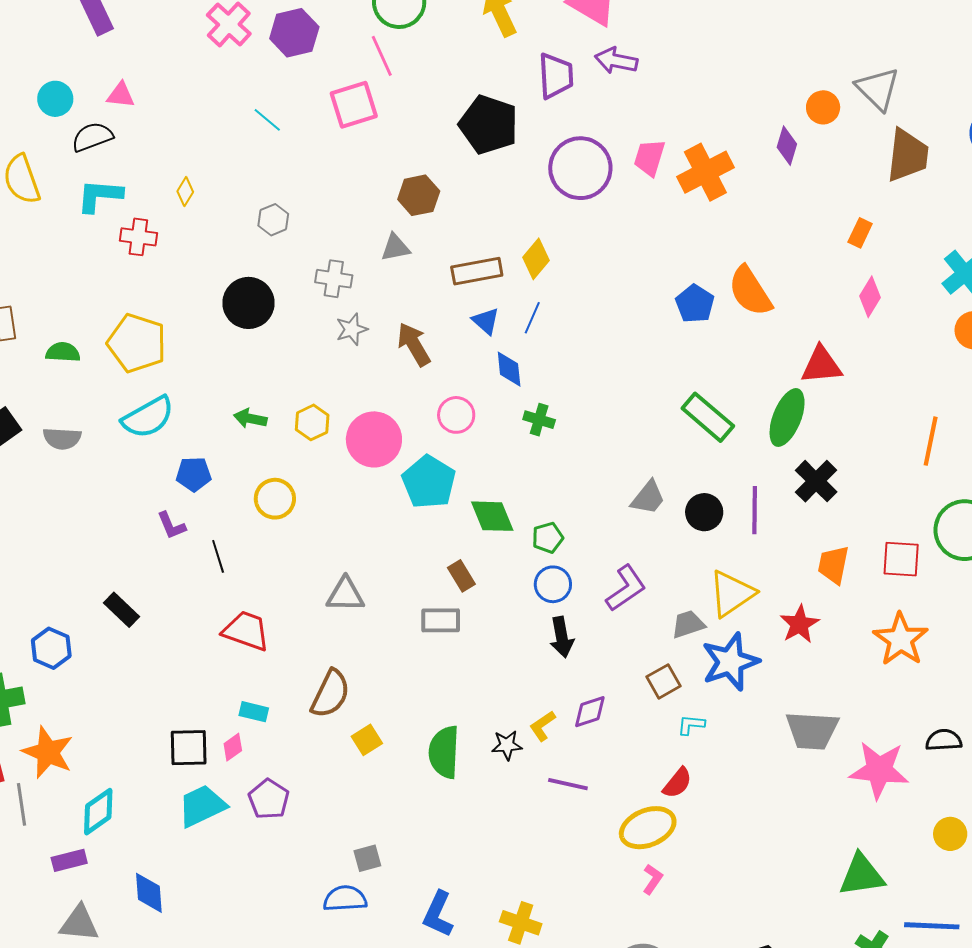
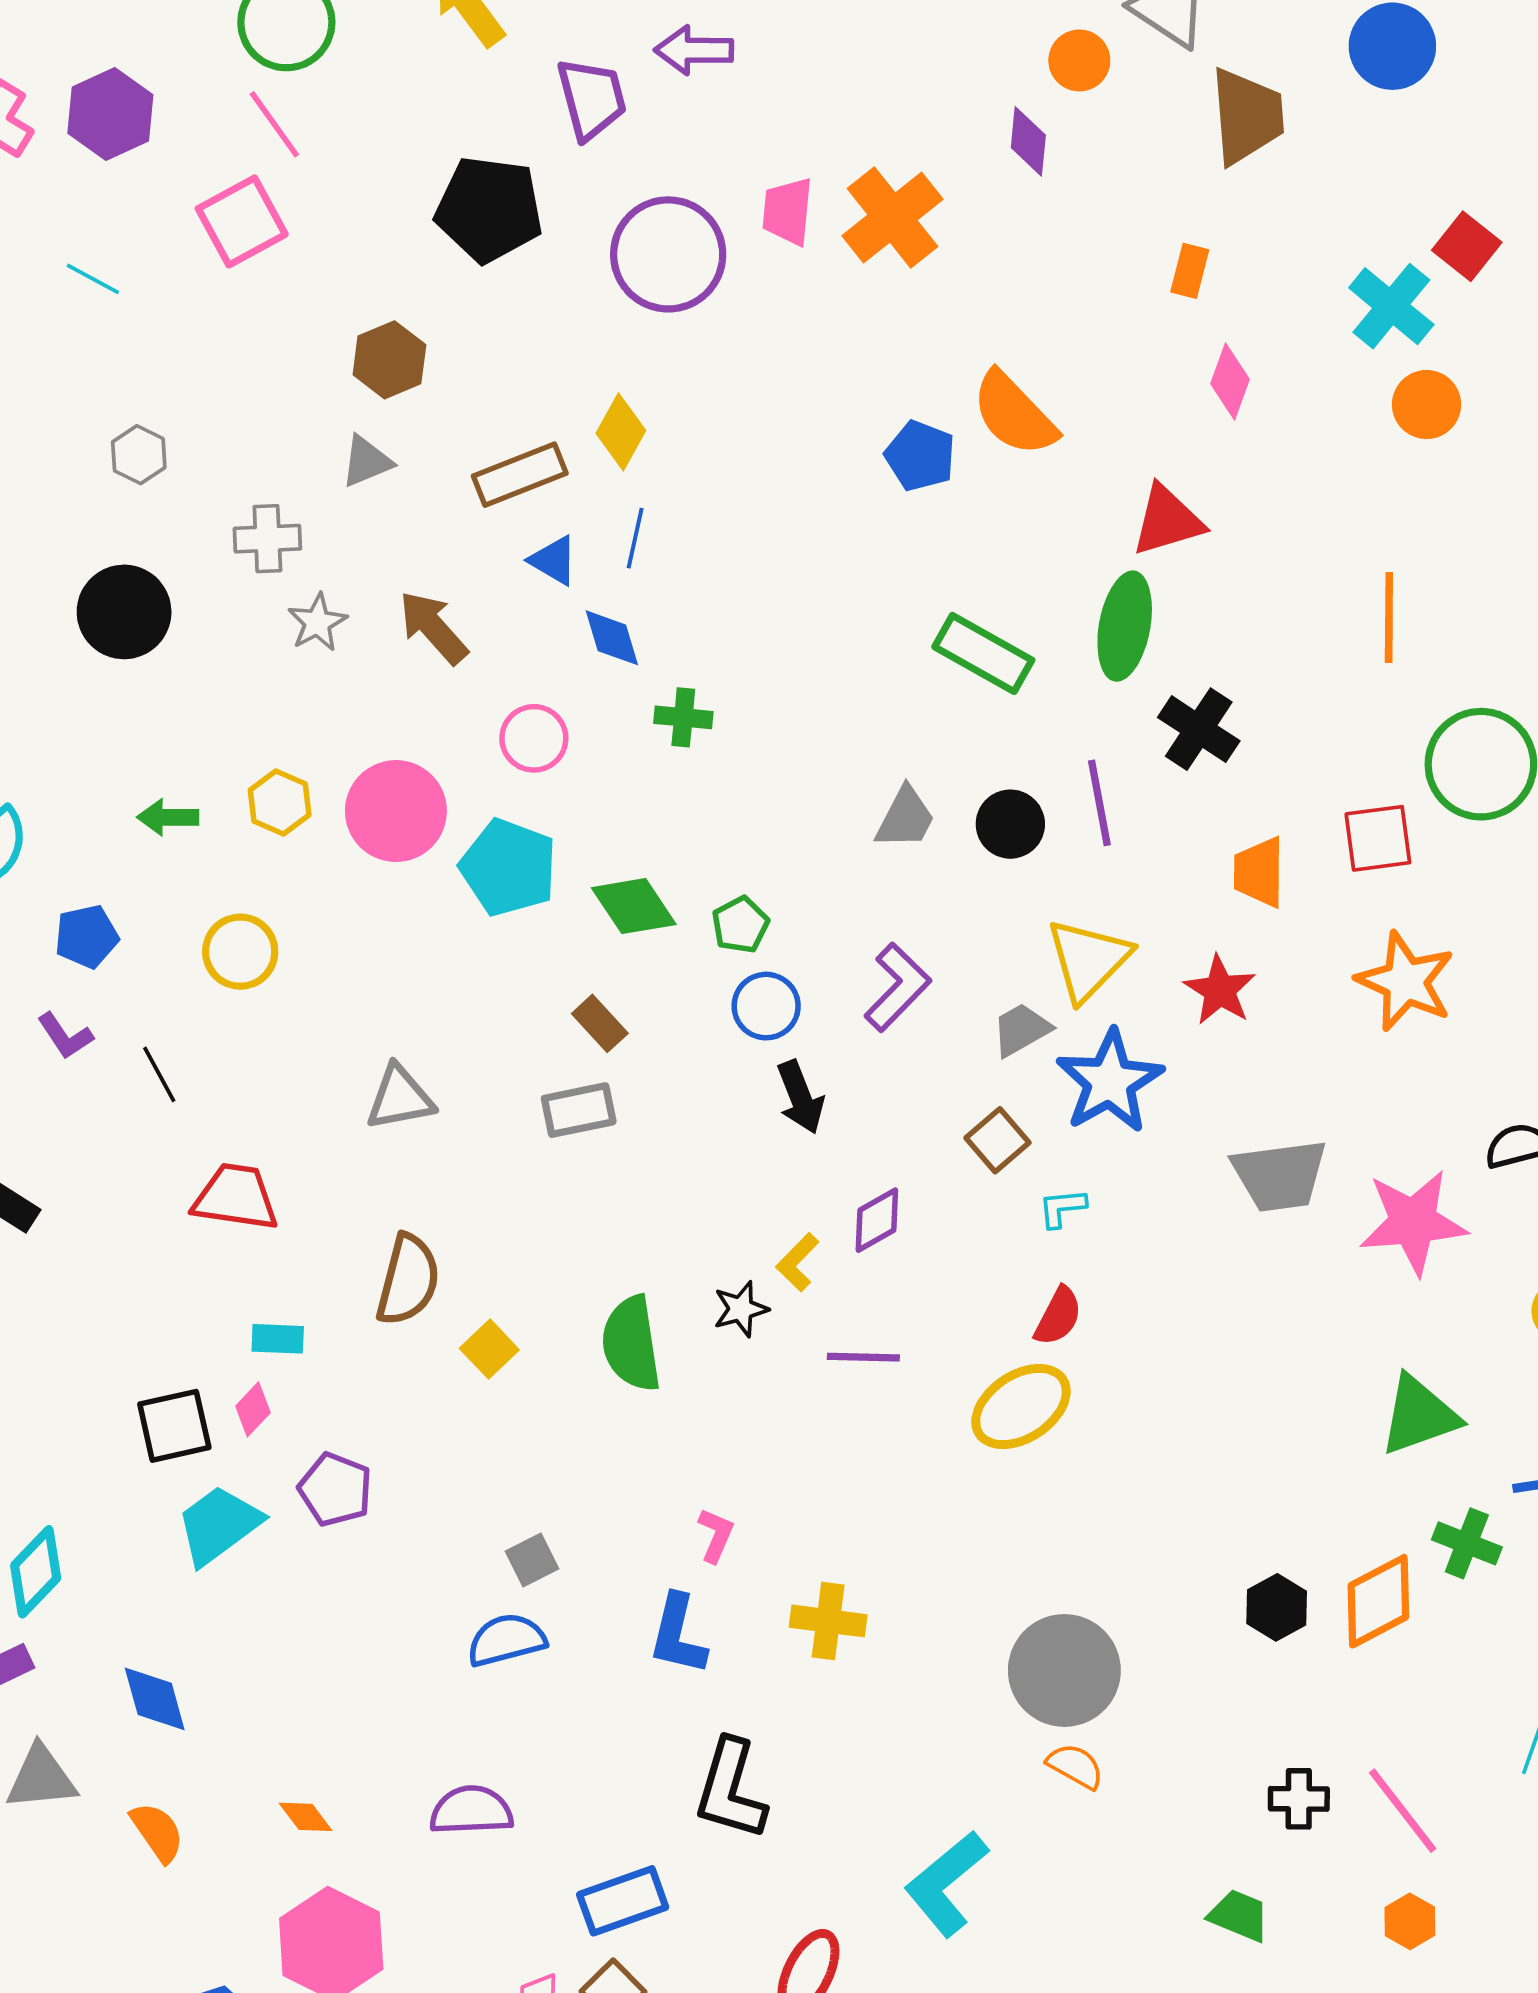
pink L-shape: (653, 879) -> (716, 1535), moved

